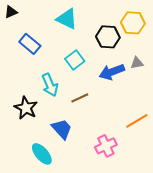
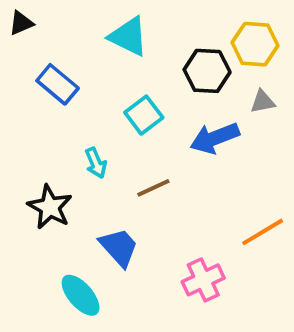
gray triangle: (137, 63) -> (263, 102), moved
cyan arrow: (50, 85) -> (96, 163), size x0.7

